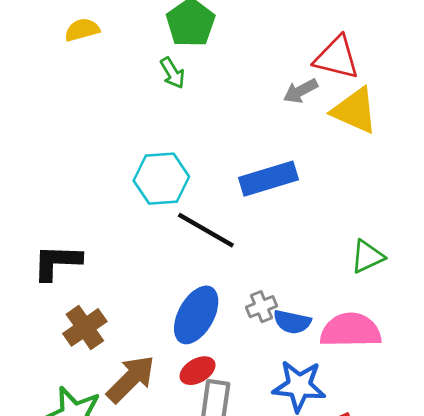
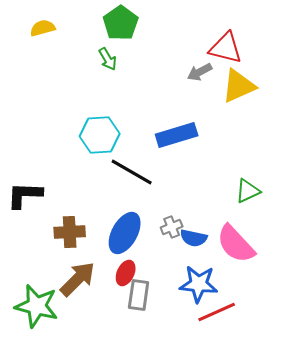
yellow triangle: (355, 110) -> (239, 86), turned -48
brown cross: (85, 327) -> (70, 232), moved, turned 32
pink semicircle: (351, 330) -> (236, 244), turned -132
red ellipse: (198, 371) -> (126, 273), turned -35

